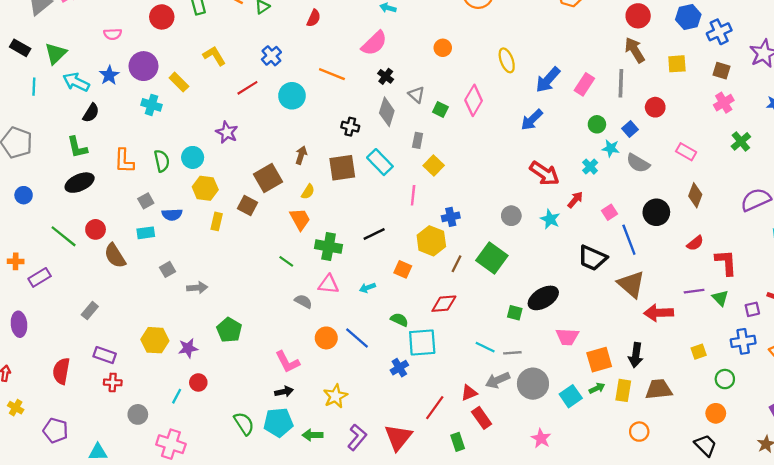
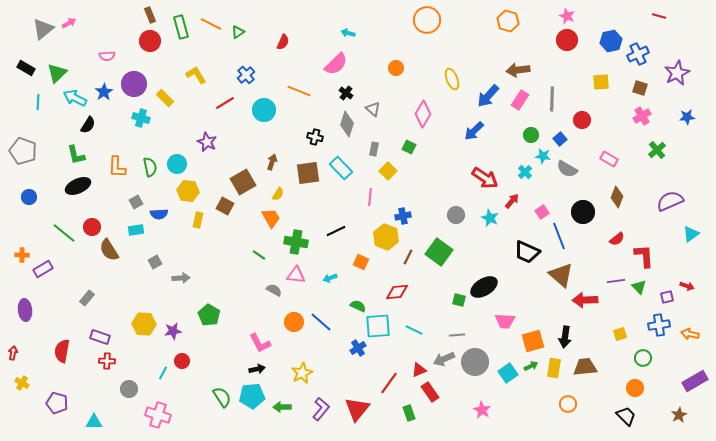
brown arrow: (635, 50) -> (518, 70), moved, turned -65
green square: (440, 109) -> (409, 147), moved
cyan line: (485, 347) -> (414, 330), moved

